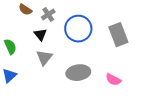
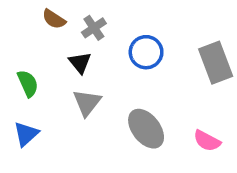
blue circle: (78, 29) -> (146, 52), size x0.7
gray ellipse: (78, 73) -> (146, 129), turned 60

